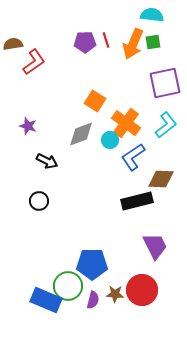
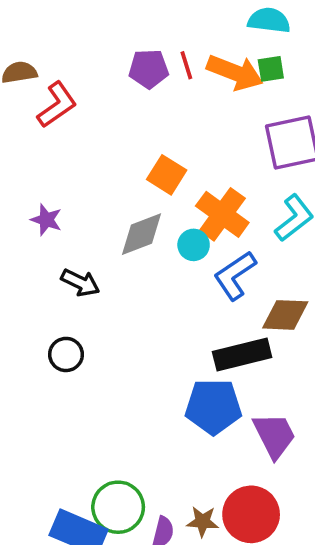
orange arrow: (133, 44) -> (235, 72), turned -92
blue pentagon: (92, 264) -> (213, 407), moved

